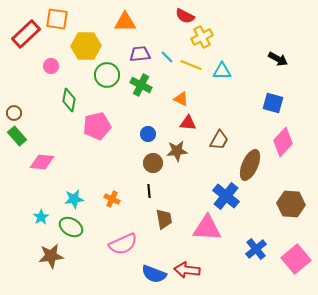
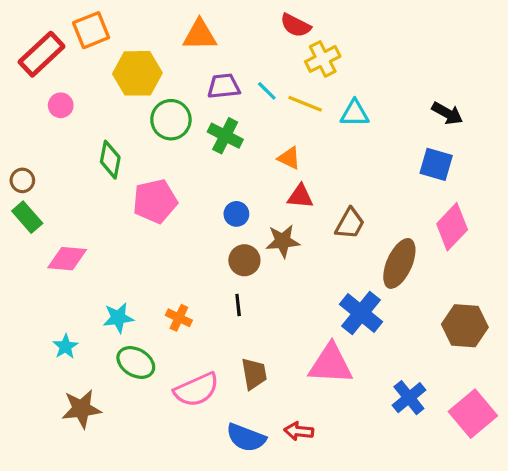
orange square: (57, 19) -> (91, 30), turned -30
black arrow: (278, 59) -> (447, 113), moved
pink circle: (51, 66) -> (61, 105), moved
brown trapezoid: (164, 219) -> (254, 374), moved
green ellipse: (71, 227) -> (136, 363), moved
red arrow: (187, 270) -> (299, 431), size x0.7

